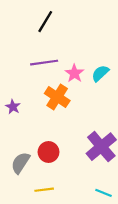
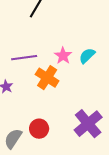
purple line: (44, 63) -> (24, 58), moved

